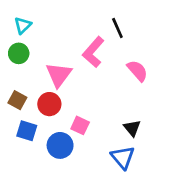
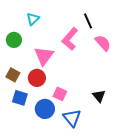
cyan triangle: (23, 25) -> (33, 19), moved
pink semicircle: (137, 71) -> (103, 43), moved
blue triangle: (123, 157) -> (72, 118), moved

